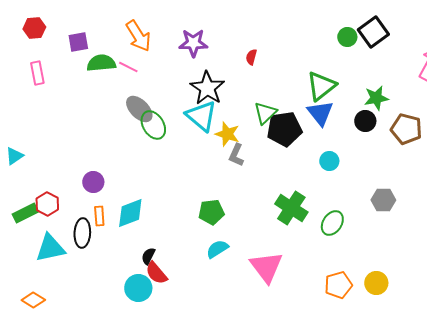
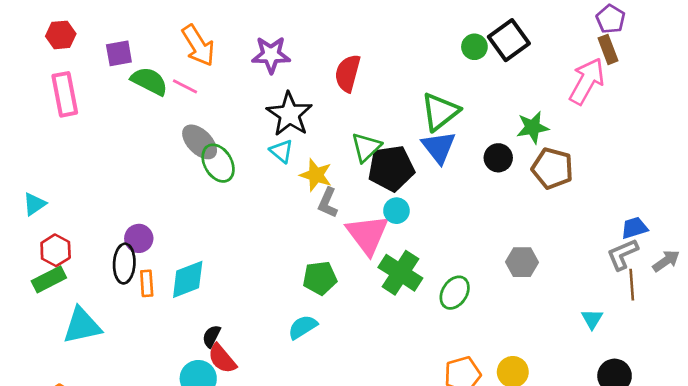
red semicircle: (251, 57) -> (348, 73), size x1.8
green semicircle: (101, 63) -> (149, 81), turned 32
pink rectangle: (37, 73) -> (65, 94), size x1.4
green star: (376, 98) -> (533, 127), moved
cyan triangle: (201, 116) -> (282, 151), size x0.6
cyan circle: (329, 161) -> (396, 211), moved
red hexagon: (47, 204) -> (56, 250), moved
green pentagon: (211, 212) -> (320, 278), moved
black ellipse: (82, 233) -> (124, 264), moved
pink triangle: (266, 267) -> (367, 234), moved

